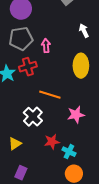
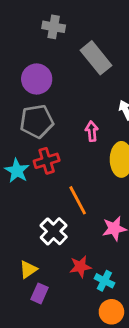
pink arrow: (46, 46) -> (92, 131), moved
orange line: (50, 95) -> (78, 200), turned 45
purple rectangle: (21, 173) -> (40, 293), moved

